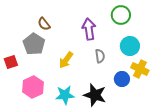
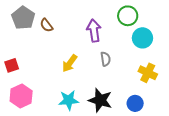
gray pentagon: (34, 44) -> (23, 18), moved
cyan circle: (130, 46) -> (142, 38), moved
blue circle: (122, 79) -> (135, 103), moved
pink hexagon: (33, 87) -> (21, 96), moved

